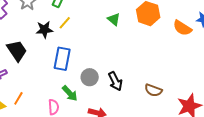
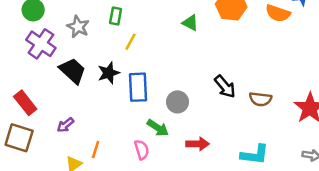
black star: (44, 30) -> (109, 73), moved
black trapezoid: (17, 51) -> (73, 71), moved
black arrow: (115, 81) -> (225, 87), moved

